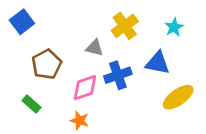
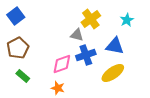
gray triangle: (95, 48) -> (77, 35), moved
brown pentagon: (47, 64) -> (18, 48), moved
yellow ellipse: (178, 97) -> (113, 73), moved

